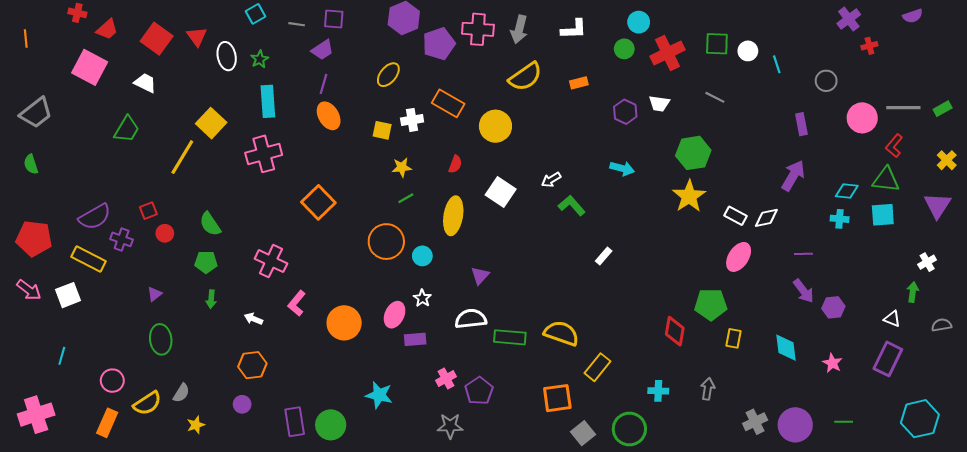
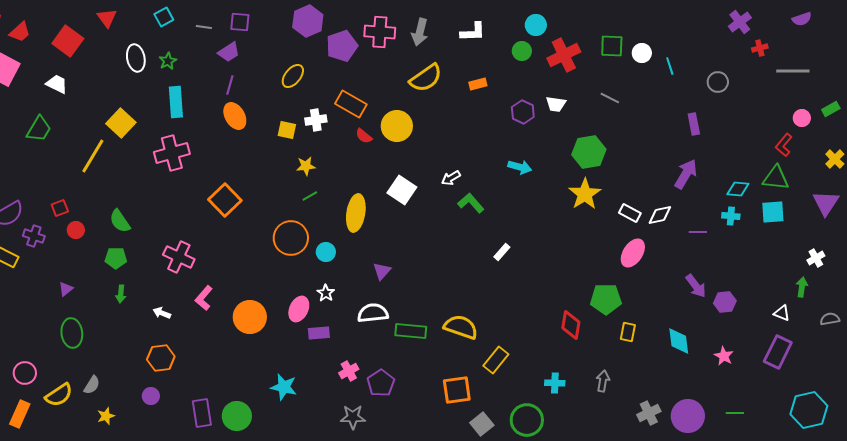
red triangle: (197, 37) -> (107, 18), moved
gray line: (903, 108) -> (793, 71), moved
pink circle: (862, 118) -> (802, 118), moved, size x0.6
red semicircle: (455, 164) -> (364, 136), moved, turned 108
purple line: (803, 254) -> (698, 232), moved

